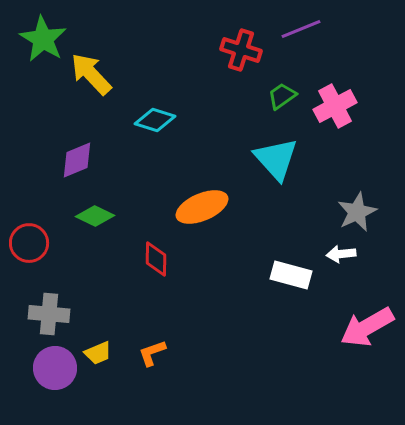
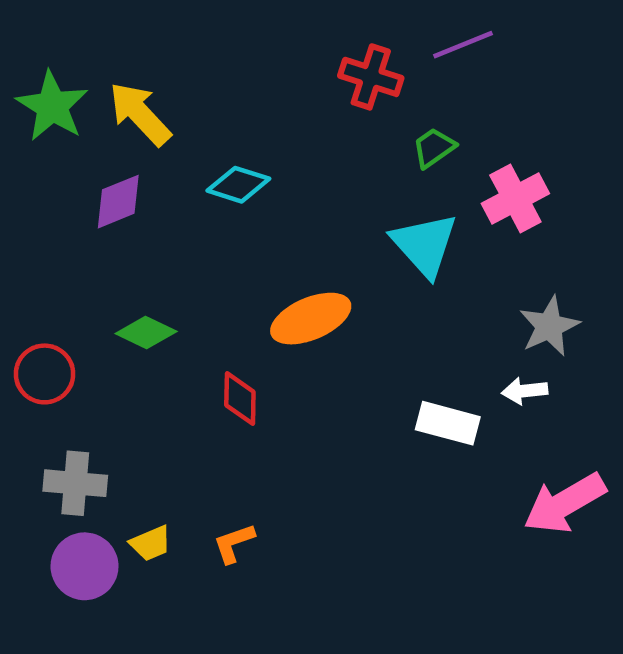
green star: (43, 39) -> (52, 106), moved
pink cross: (335, 106) -> (515, 199), moved
purple diamond: (77, 160) -> (118, 202), moved

